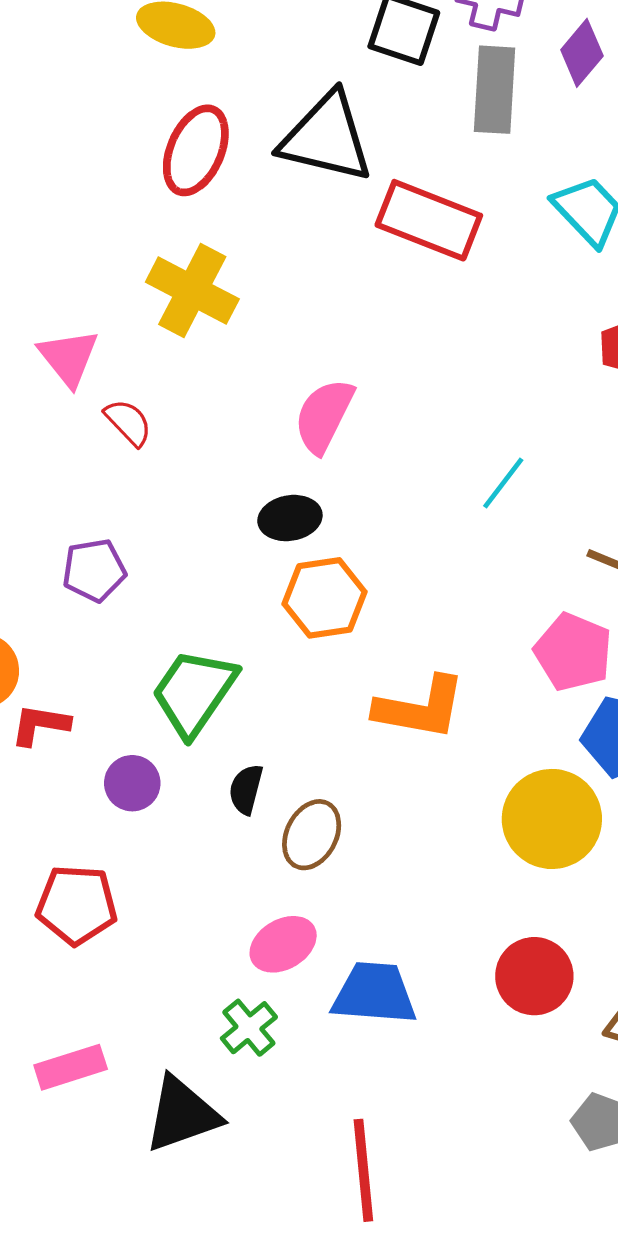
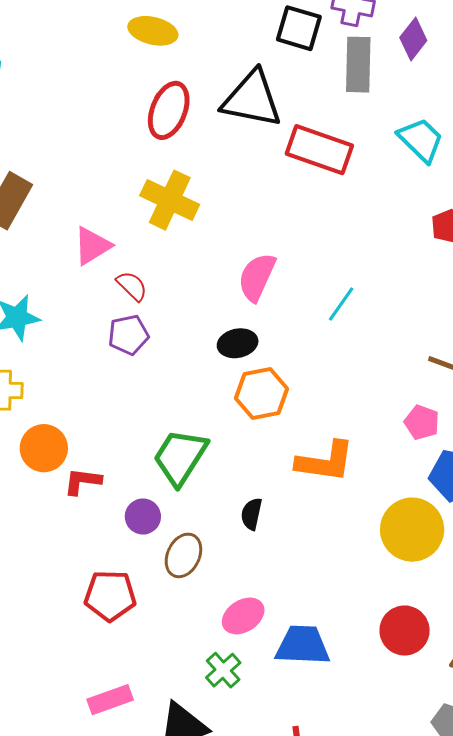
pink triangle: (69, 358) -> (92, 246), turned 39
cyan line: (503, 483) -> (341, 304), moved
purple pentagon: (94, 570) -> (128, 335), moved
pink pentagon: (573, 652) -> (422, 422), size x0.7
black semicircle: (246, 789) -> (252, 514), moved
brown ellipse: (312, 835) -> (183, 555), moved

